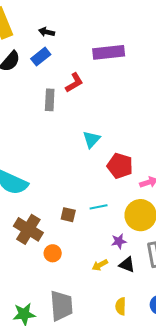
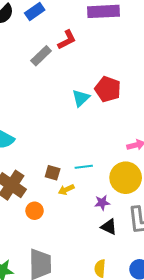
gray rectangle: (50, 100) -> (41, 56), turned 40
red pentagon: (120, 166) -> (108, 89), moved
yellow arrow: (100, 265) -> (66, 190), moved

